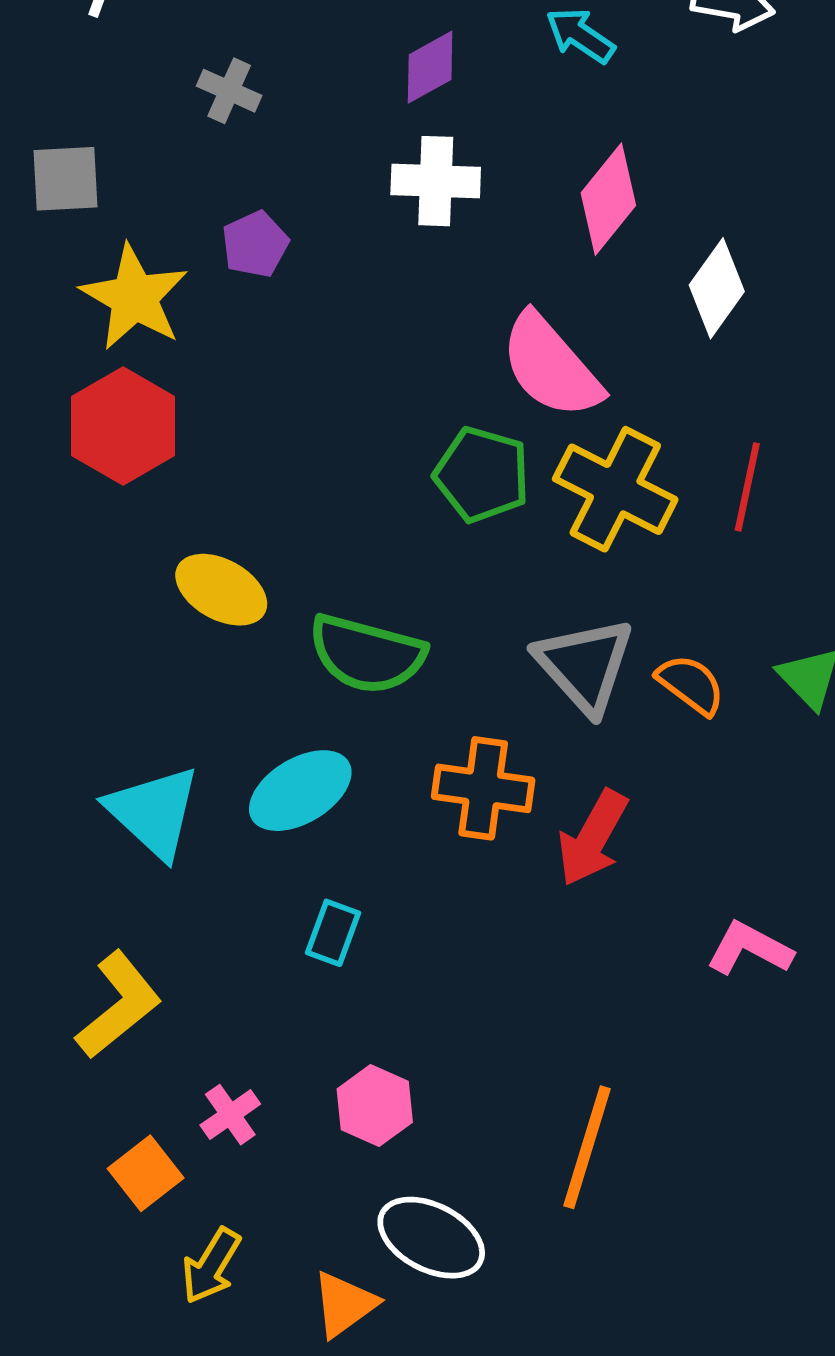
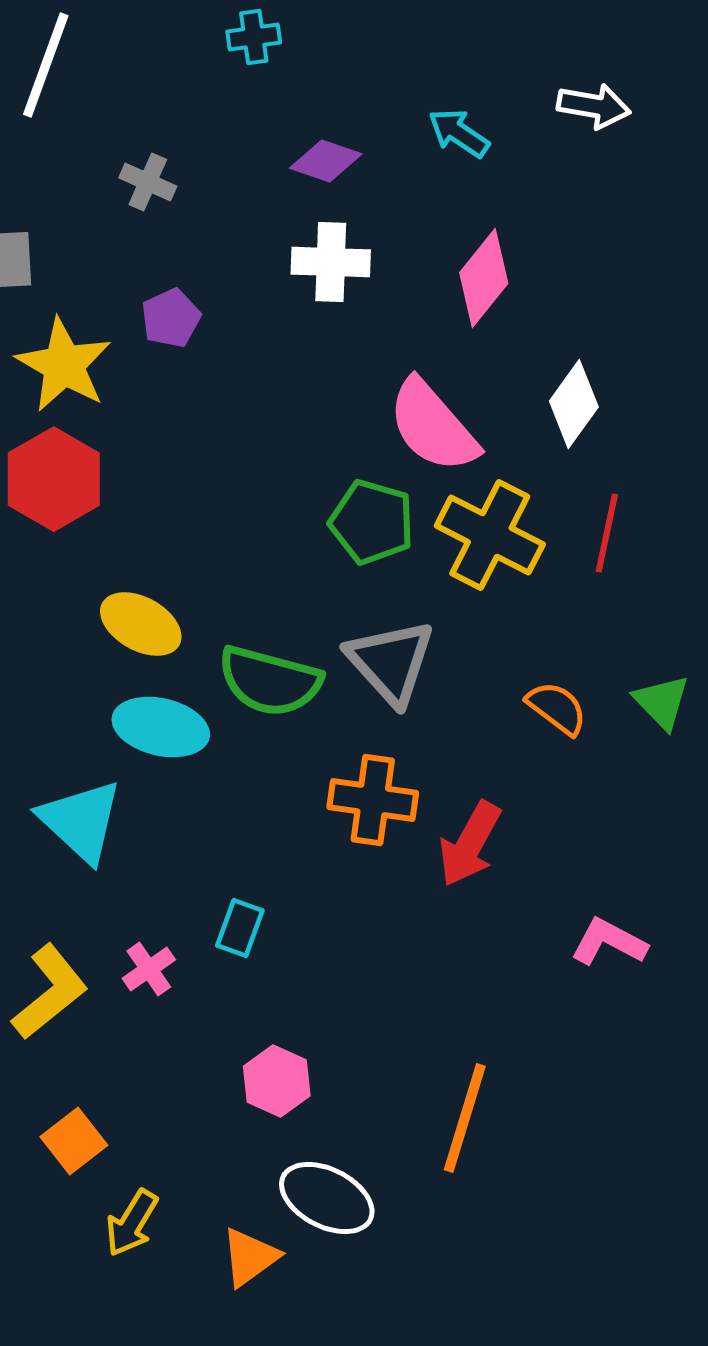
purple diamond: (430, 67) -> (326, 161), turned 48
white diamond: (717, 288) -> (574, 404), moved
gray triangle: (585, 665) -> (391, 662), moved
cyan ellipse: (300, 791) -> (161, 727), moved, turned 44
pink cross: (230, 1115) -> (149, 969), moved

